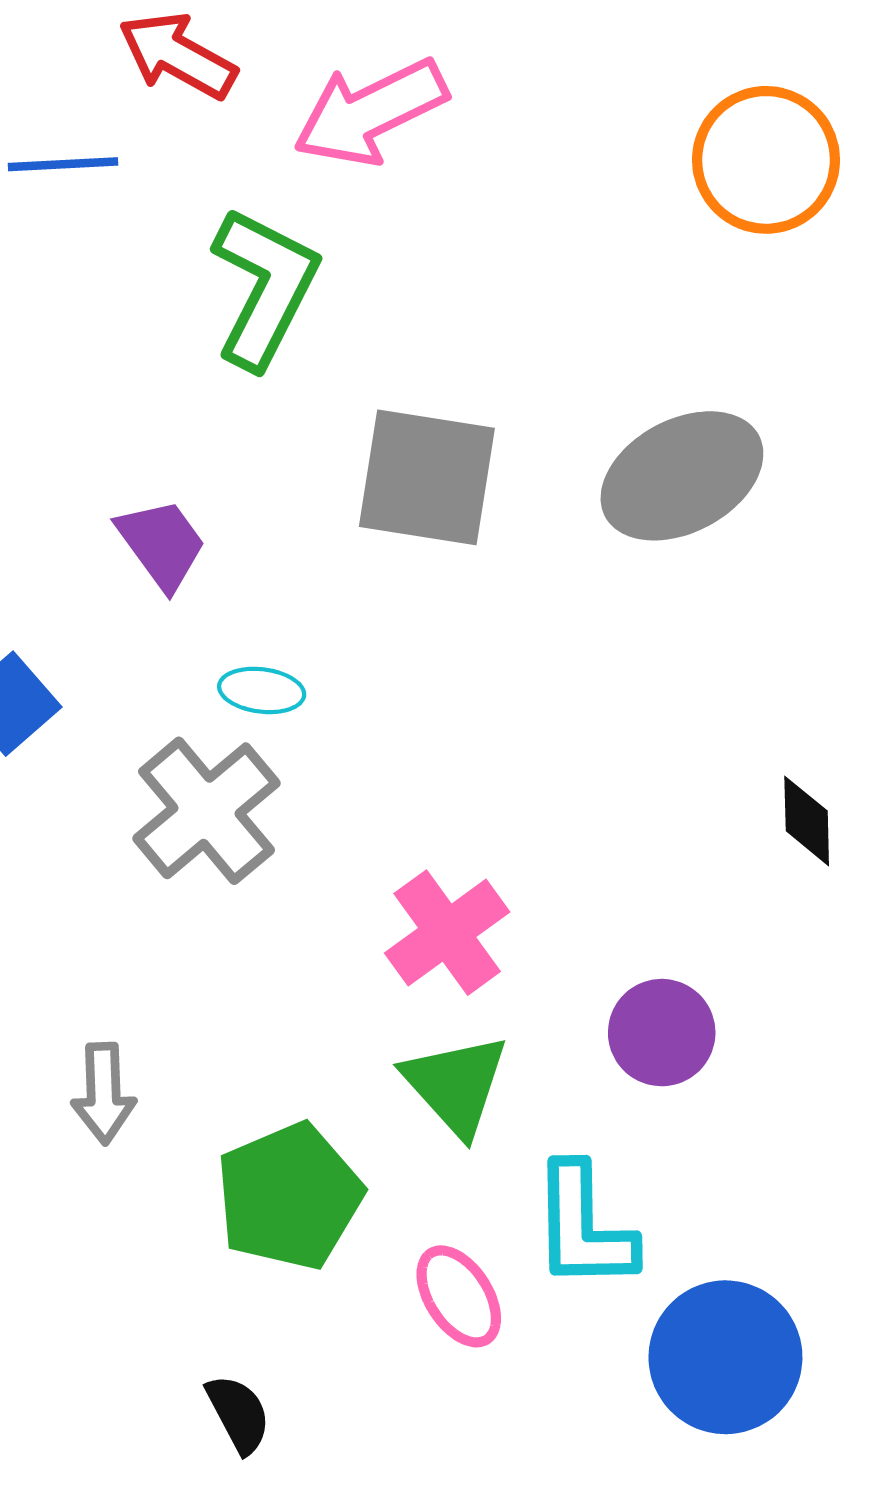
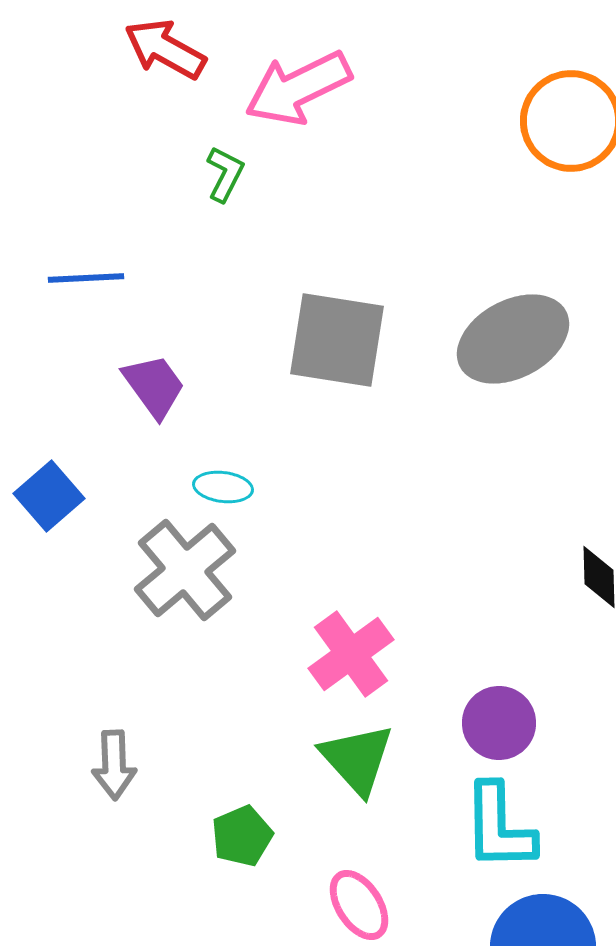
blue line: (63, 164) -> (86, 278), moved
green L-shape: (264, 287) -> (225, 174), moved, size x0.5
green pentagon: (289, 1196) -> (242, 836), size x0.6
cyan L-shape: (583, 1227) -> (499, 827), moved

